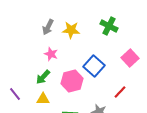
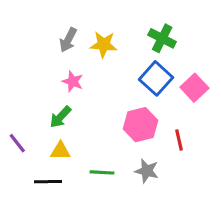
blue square: (94, 66) -> (156, 78), moved
pink hexagon: (72, 81) -> (141, 125), moved
red line: (120, 92) -> (179, 140), turned -56

